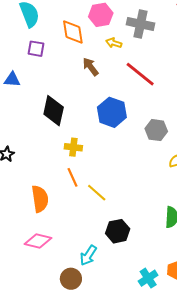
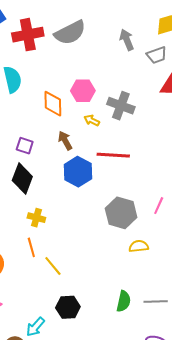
purple square: (36, 49) -> (25, 146), moved
red line: (140, 74) -> (113, 155), turned -44
blue hexagon: (112, 112) -> (78, 172), moved
gray hexagon: (156, 130) -> (121, 213), size x1.4

